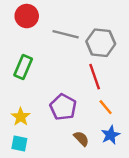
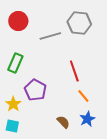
gray line: (66, 34) -> (50, 36), turned -30
gray hexagon: (101, 43) -> (79, 23), moved
purple pentagon: (63, 107) -> (35, 90), moved

